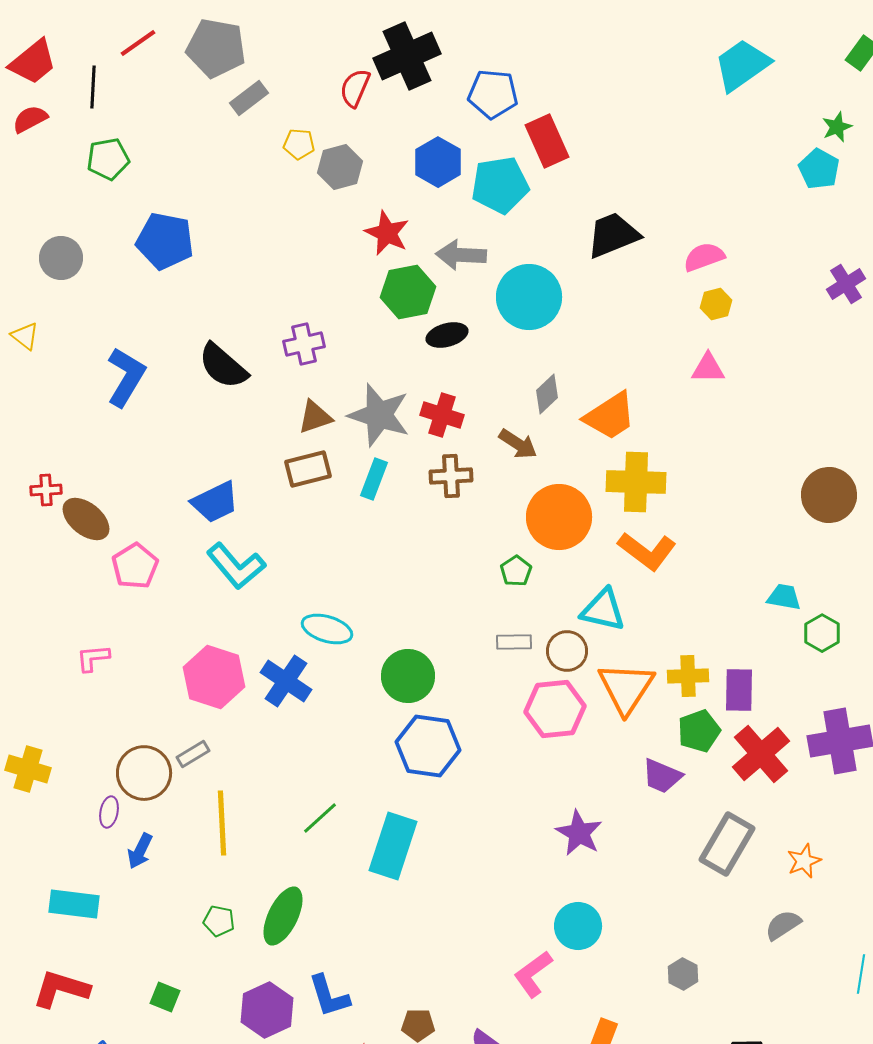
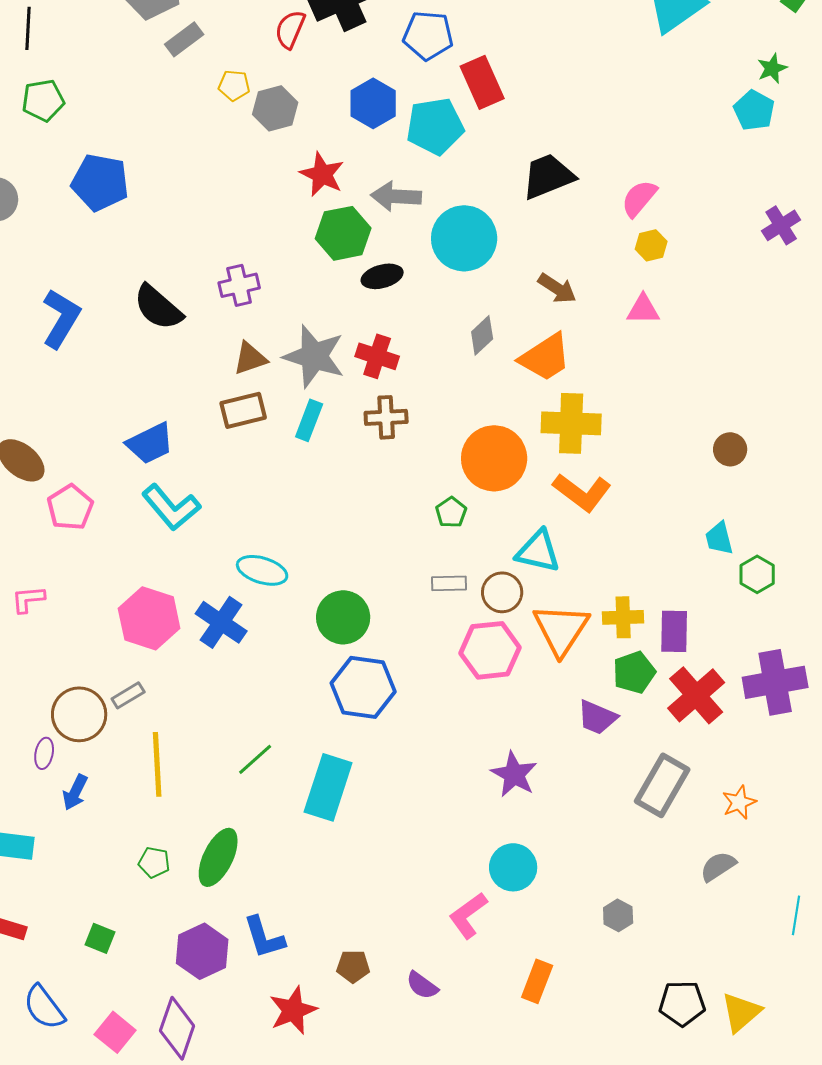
pink semicircle: (704, 257) -> (639, 198), turned -30
brown arrow: (518, 444) -> (557, 288), moved
brown circle: (829, 495) -> (730, 449), moved, size x0.6
cyan trapezoid: (784, 597) -> (719, 538), turned -114

